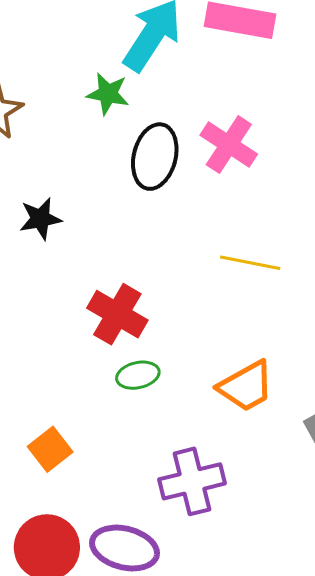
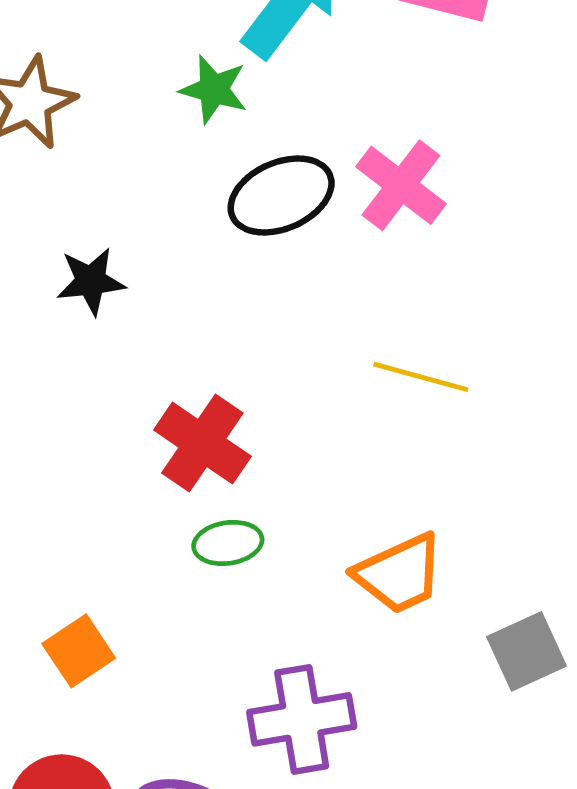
black ellipse: (155, 157) -> (281, 196), turned 48

